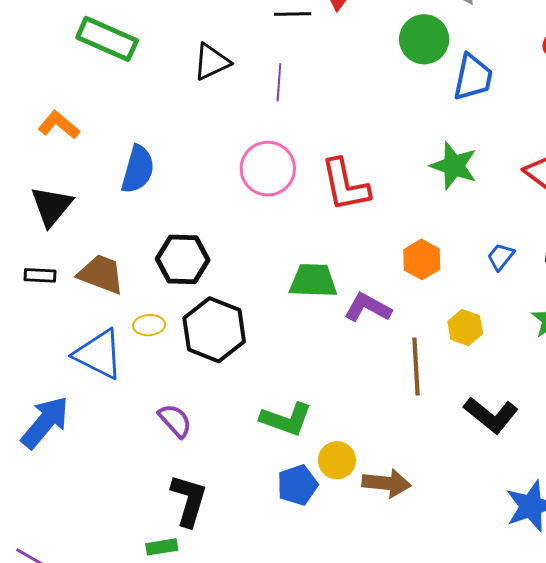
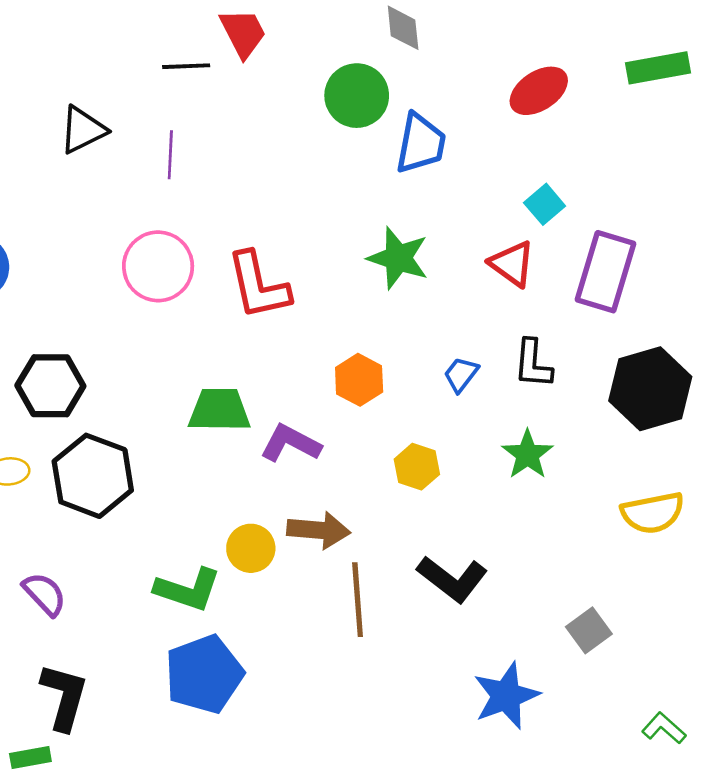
brown line: (416, 367) -> (358, 600), moved
yellow circle: (337, 460) -> (251, 548), moved
brown arrow: (386, 483) -> (319, 530), moved
blue pentagon: (297, 485) -> (204, 674), size x1.5

